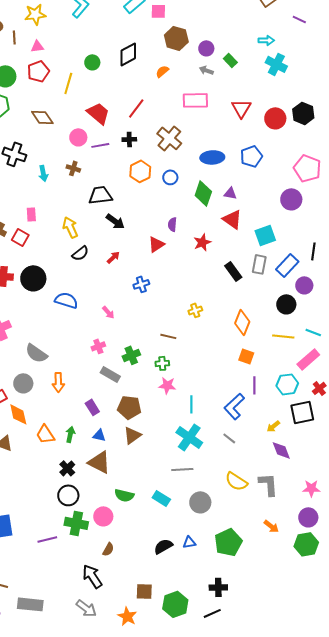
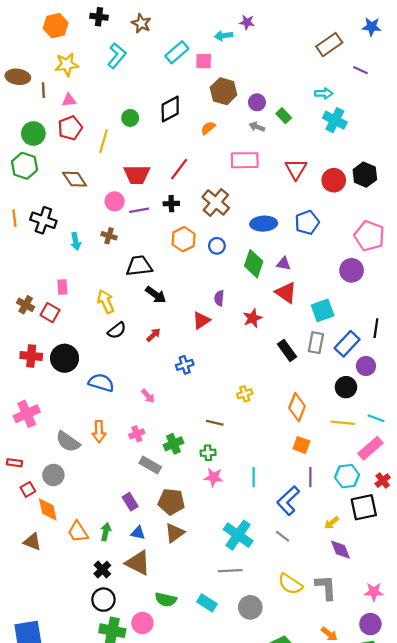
red trapezoid: (98, 113) -> (137, 175), turned 140
orange arrow: (58, 382) -> (99, 432), moved
cyan line: (191, 404) -> (254, 477), moved

